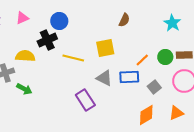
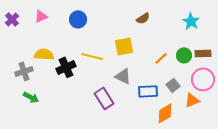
brown semicircle: (124, 20) -> (143, 18), turned 32
black cross: (47, 40) -> (66, 67), moved
blue rectangle: (129, 77) -> (148, 91), moved
green arrow: (24, 89) -> (31, 97), moved
orange triangle: (176, 113) -> (192, 100), moved

